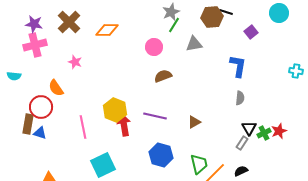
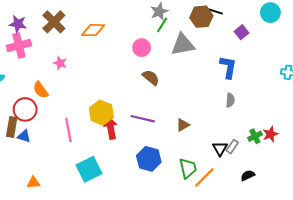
gray triangle: (194, 44) -> (183, 45), size x1.4
brown semicircle: (163, 76) -> (151, 77), turned 60
black triangle: (249, 128) -> (220, 149), moved
black semicircle: (241, 171) -> (248, 175), moved

